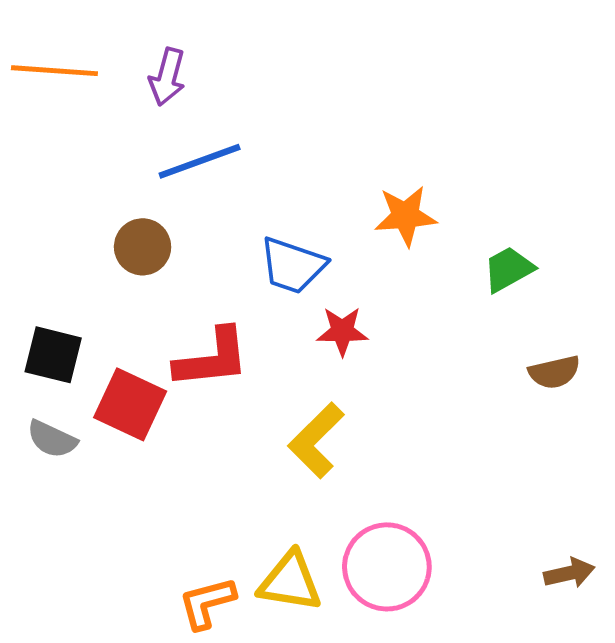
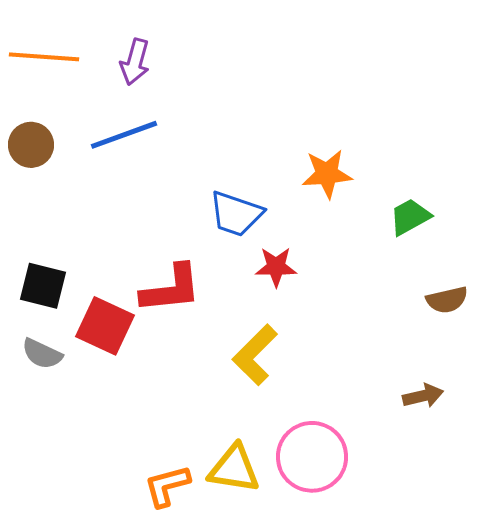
blue line: (200, 161) -> (124, 135), moved
brown circle: (143, 247) -> (31, 145), moved
brown arrow: (569, 573) -> (423, 396), moved

